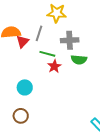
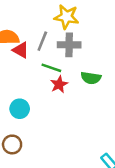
gray cross: (70, 40) -> (69, 45), moved
red triangle: (23, 42) -> (21, 50), turned -48

